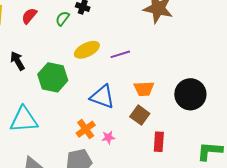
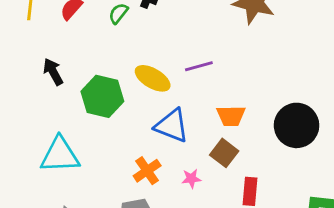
yellow ellipse: (87, 50) -> (153, 78), moved, turned 55
pink star: (108, 137) -> (191, 179), moved

